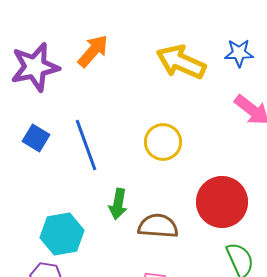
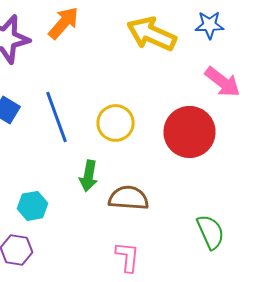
yellow circle: (163, 142) -> (116, 123), moved
red circle: (222, 202) -> (190, 132), moved
cyan hexagon: (62, 234) -> (32, 206), size x0.7

